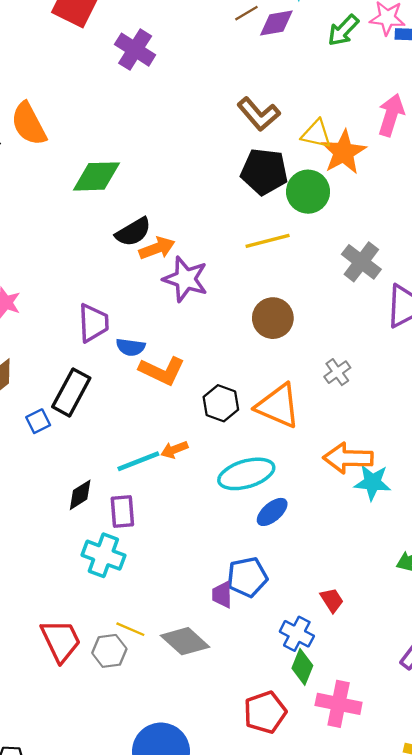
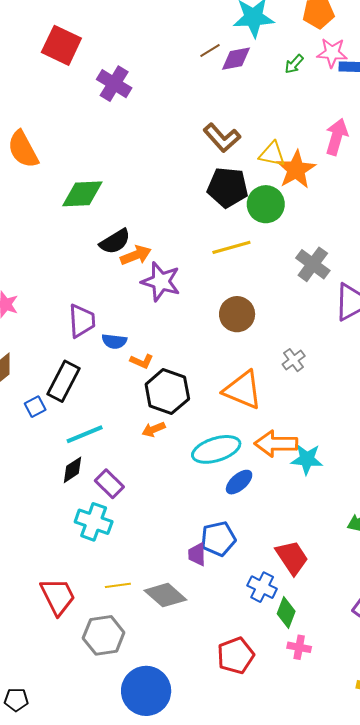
green arrow: (343, 30) -> (294, 64), size x0.7
orange L-shape: (162, 371) -> (142, 361), size x0.6
black hexagon: (221, 403) -> (167, 392), moved, size x1.4
orange arrow: (348, 458) -> (276, 444), moved
cyan line: (138, 461) -> (85, 434), moved
cyan star: (373, 482) -> (307, 459), moved
purple rectangle: (122, 512) -> (109, 484), turned -40
red trapezoid: (332, 600) -> (292, 558), size x1.6
yellow line: (130, 629) -> (118, 585), turned -30
gray hexagon: (109, 651) -> (104, 635), moved, size x1.4
green diamond: (302, 667) -> (286, 613), moved
pink cross: (339, 704) -> (299, 647), size x0.6

